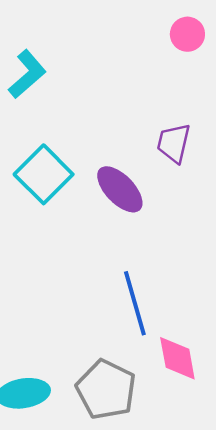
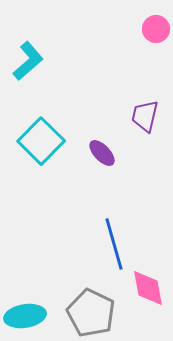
purple ellipse: (120, 189) -> (102, 153), size x0.7

